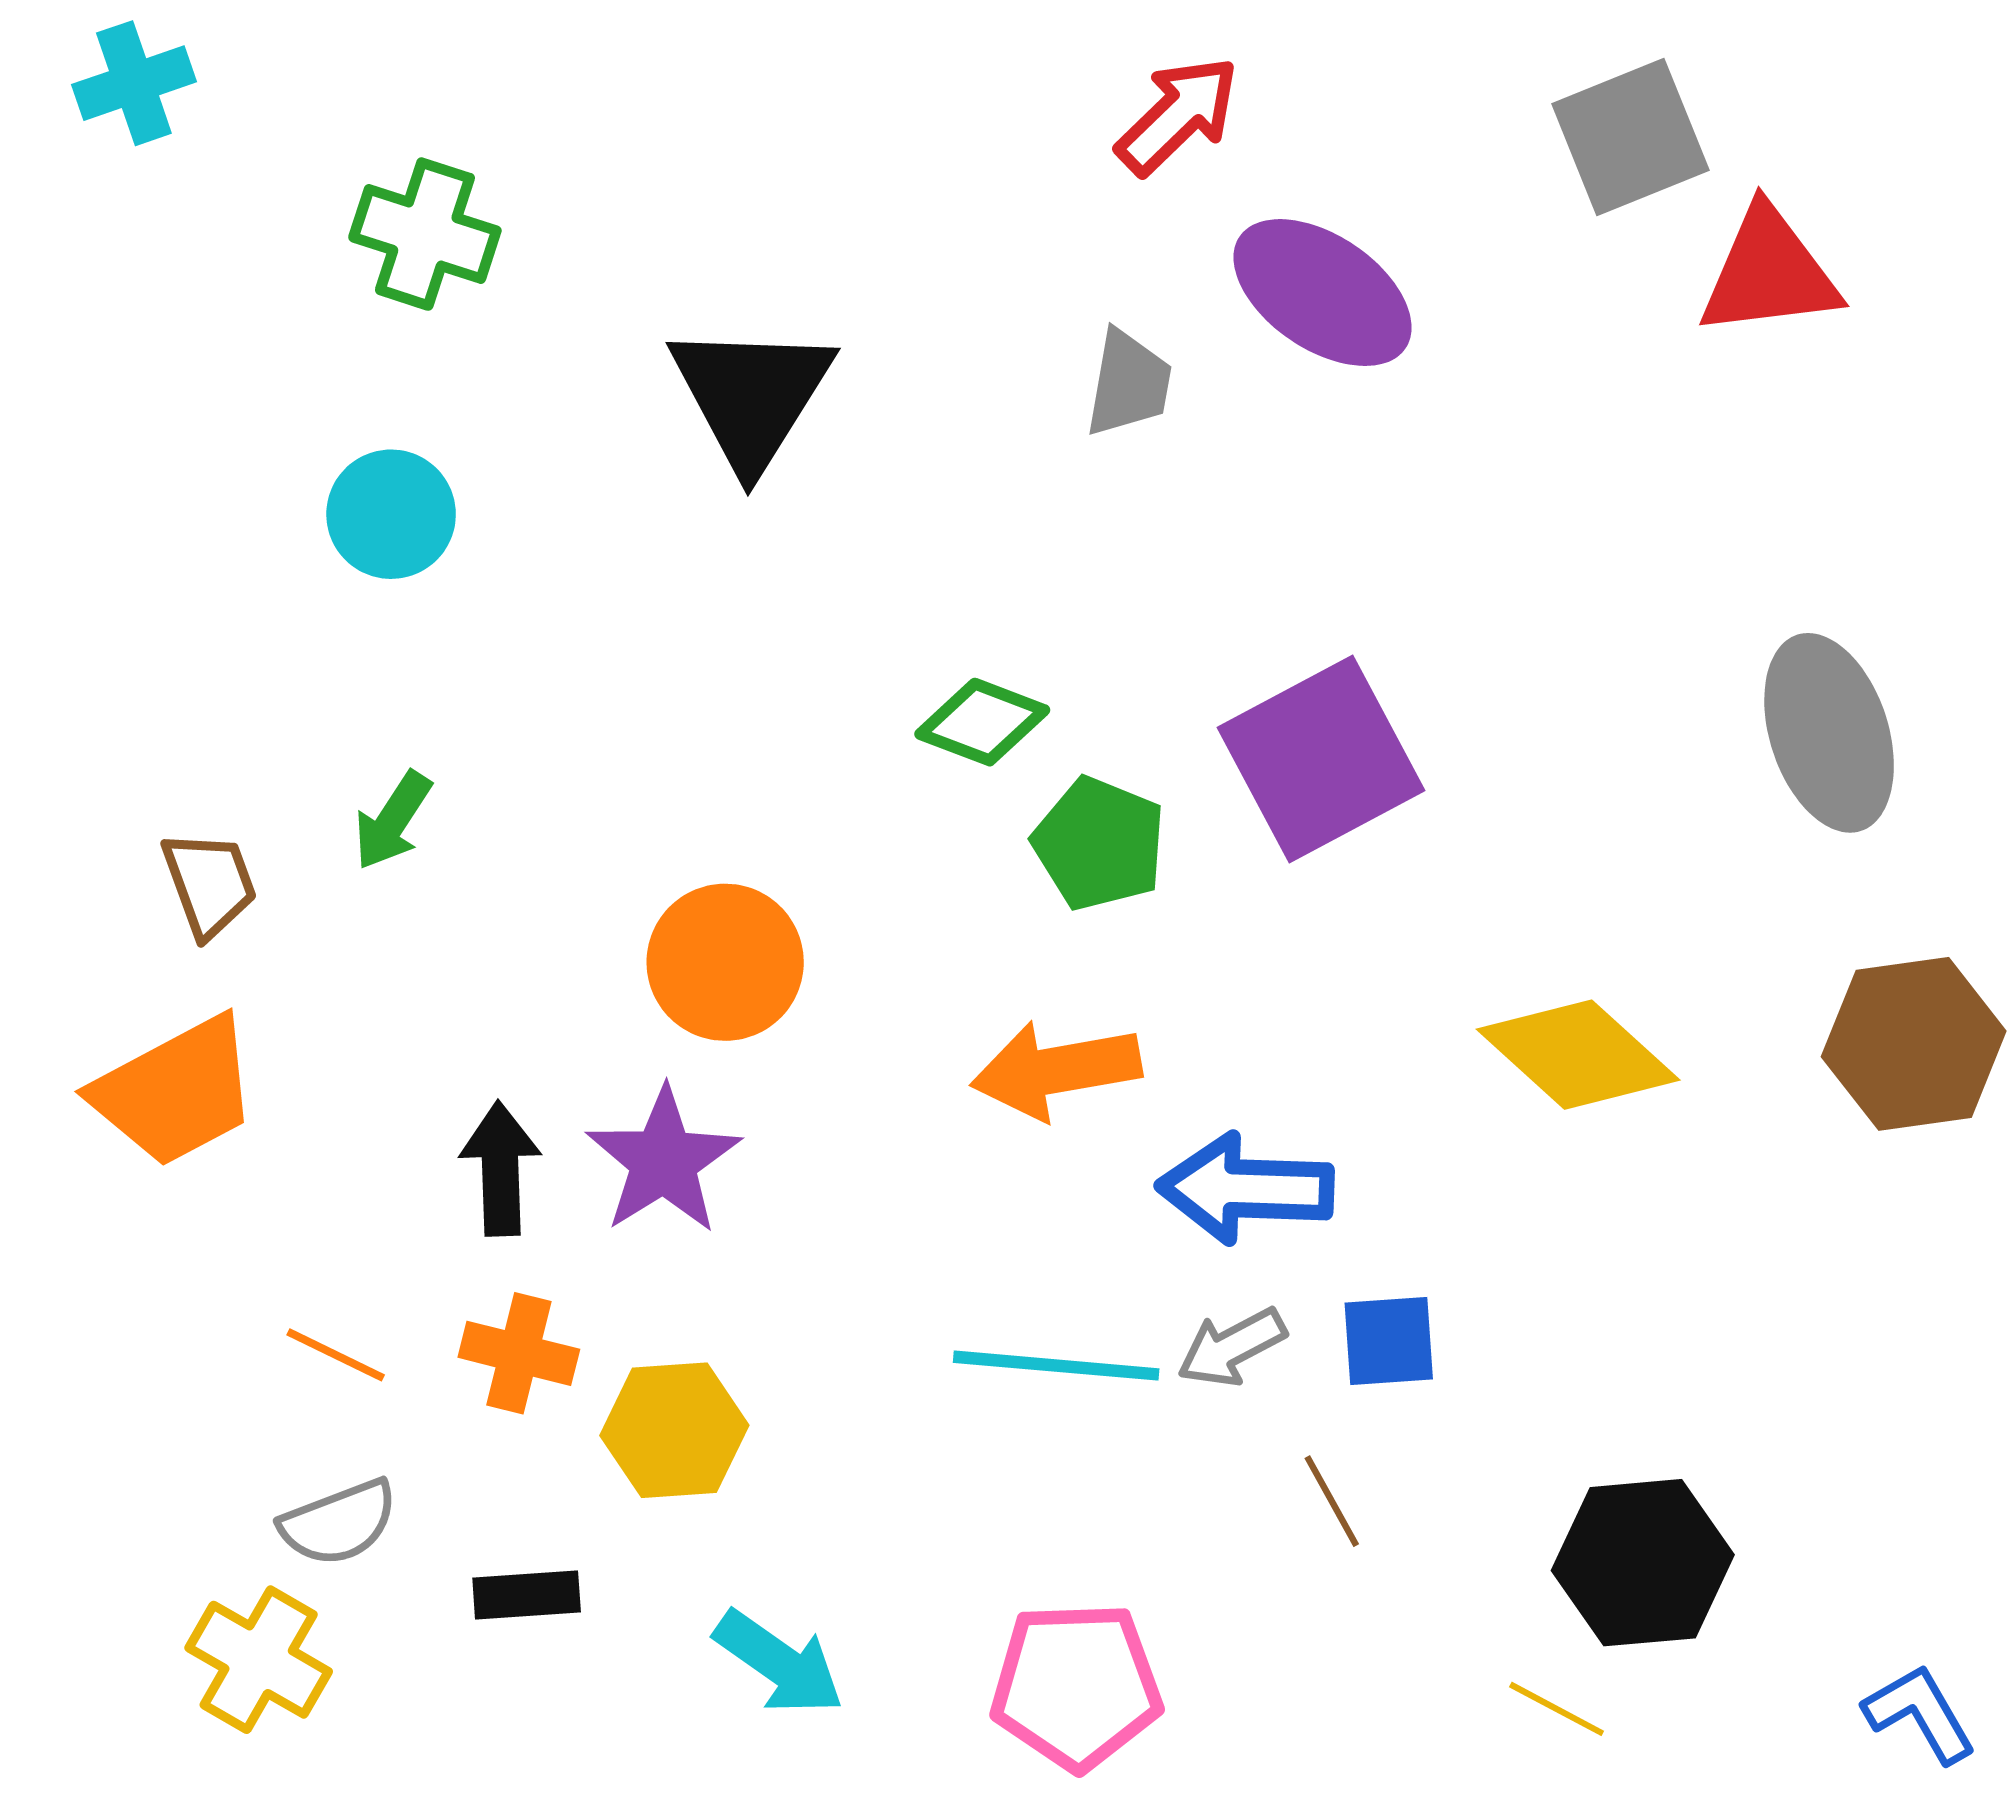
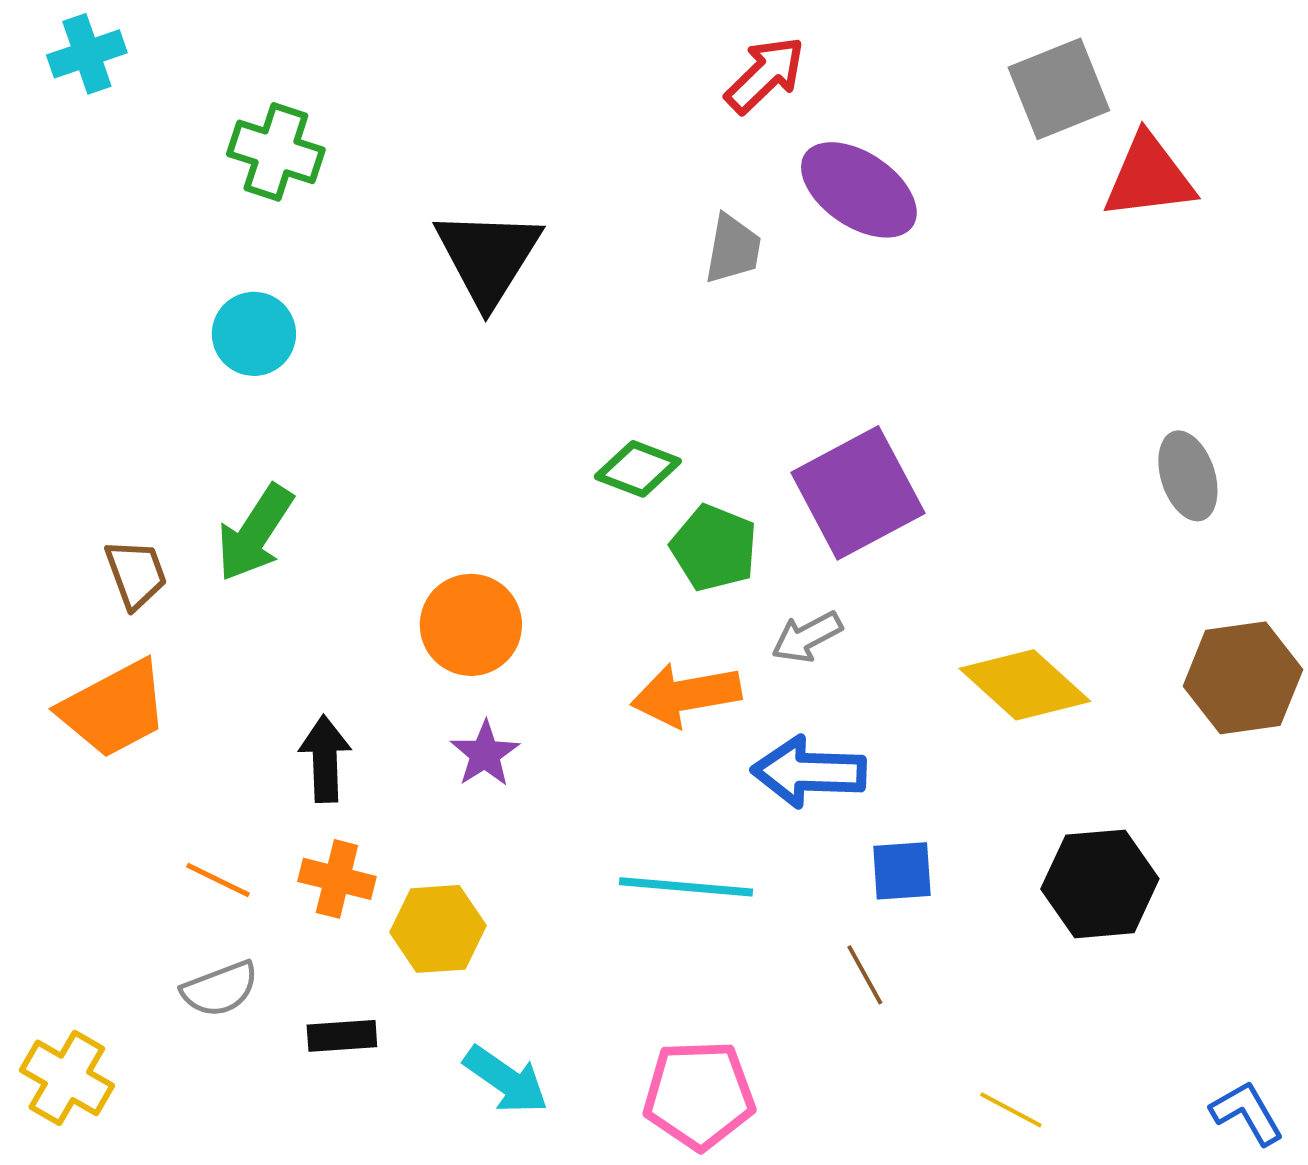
gray ellipse: (1829, 733) -> (1188, 476), size x0.7
green arrow: (393, 821) -> (255, 533), size x1.5
purple star: (664, 1161) -> (485, 754), moved, size x0.7
gray arrow: (1232, 1347) -> (807, 637), moved
black hexagon: (1643, 1563) -> (1100, 884), moved
yellow cross: (259, 1660) -> (67, 1078), moved

